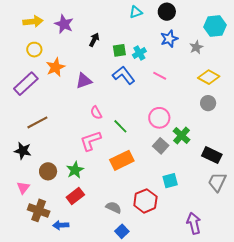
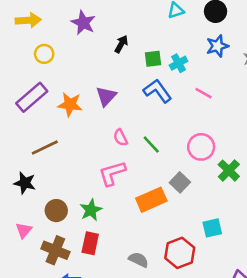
yellow arrow: (33, 22) -> (28, 20), moved
orange star: (56, 67) -> (70, 104), moved, turned 30
purple triangle: (84, 81) -> (106, 96), turned -30
green line: (120, 126) -> (151, 145), moved
gray square: (161, 146) -> (180, 182), moved
red rectangle: (75, 196) -> (90, 243), turned -42
brown cross: (39, 210) -> (55, 250), moved

